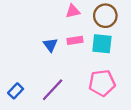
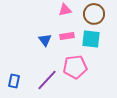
pink pentagon: (102, 83) -> (75, 67), moved
blue rectangle: (16, 91) -> (14, 81), turned -32

